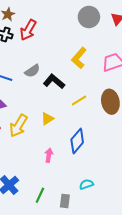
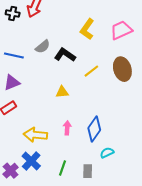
yellow triangle: (47, 119) -> (62, 92), turned 32
yellow arrow: (18, 126) -> (35, 135), moved, turned 70
blue diamond: (77, 141) -> (94, 129), moved

